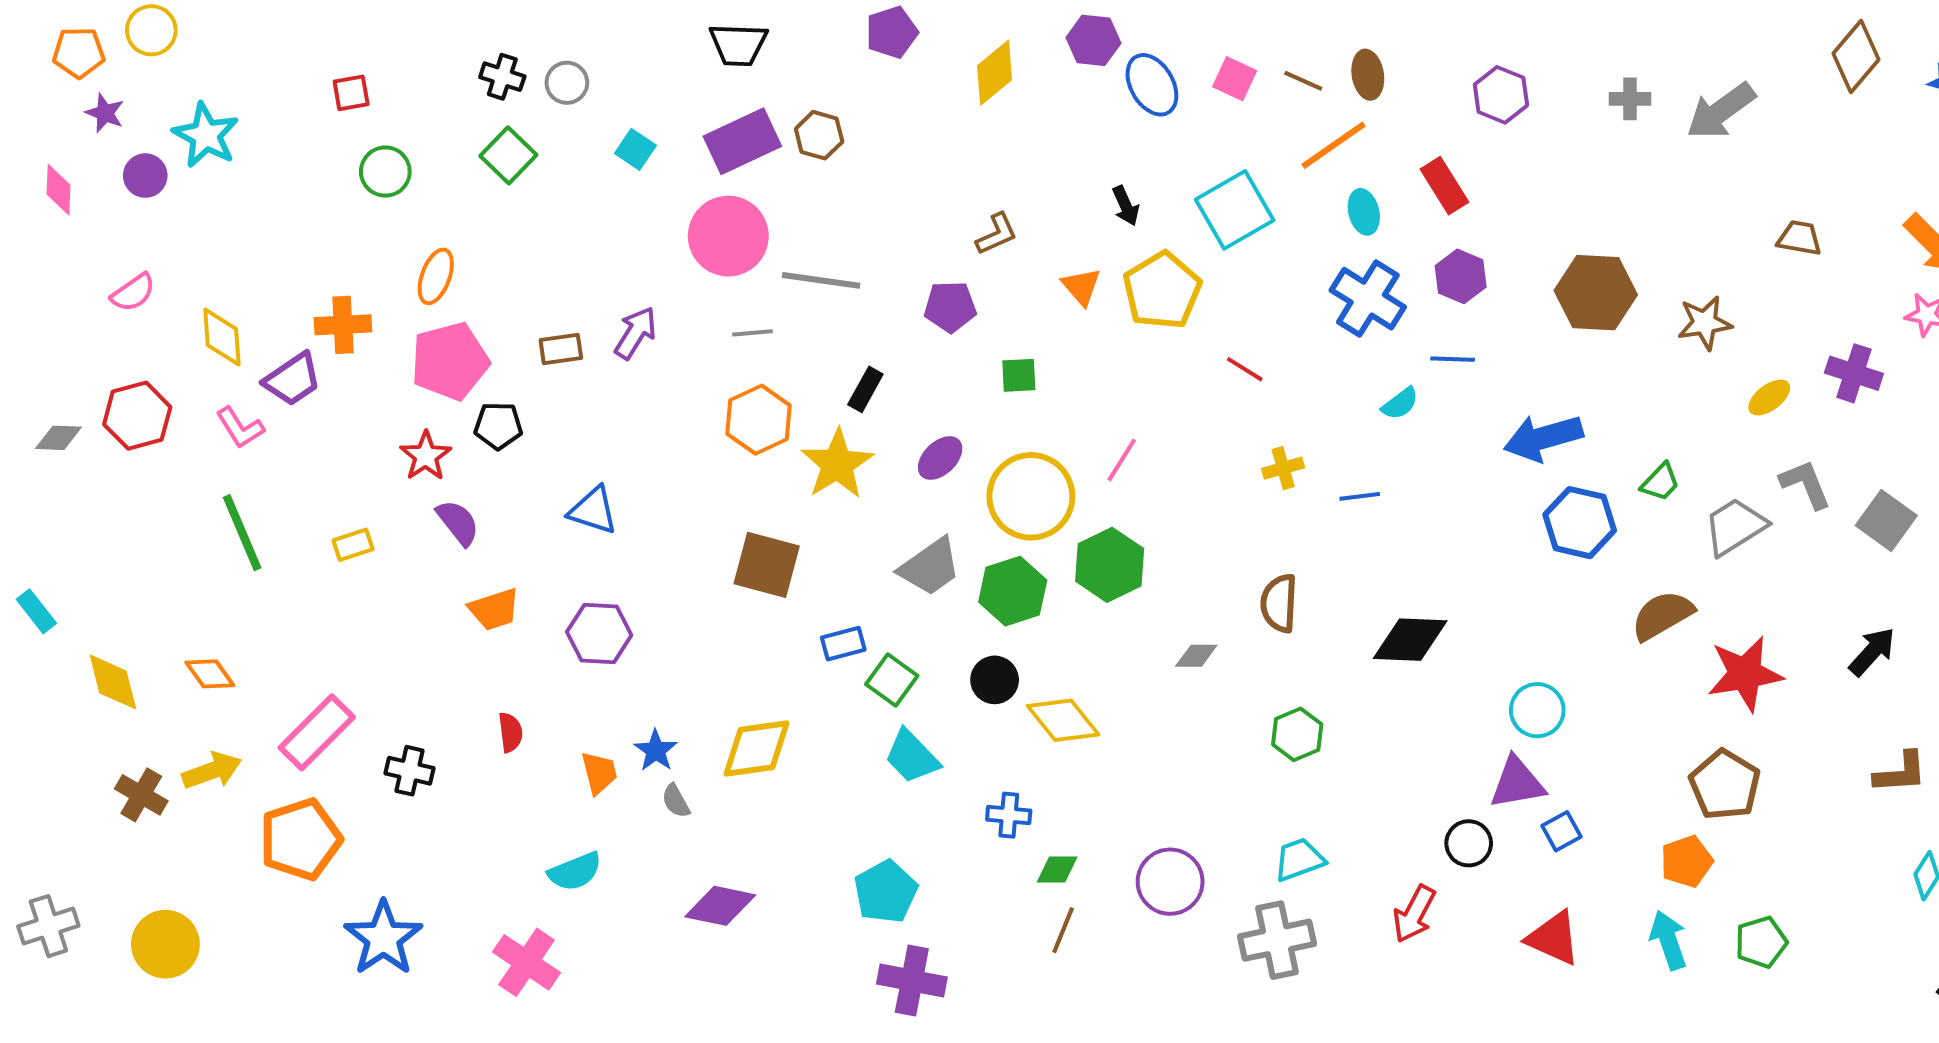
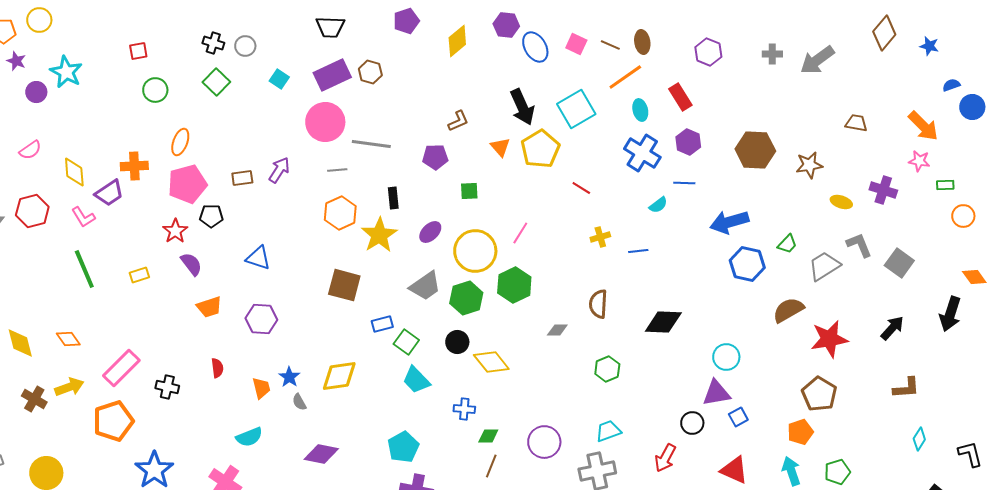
black arrow: (1126, 206) -> (522, 107), size x1.8
black rectangle: (865, 389) -> (393, 198), turned -35
yellow ellipse: (1769, 397) -> (841, 202), turned 55

